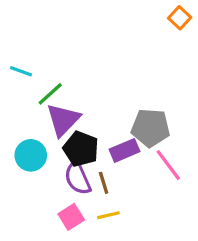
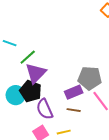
black pentagon: (81, 149) -> (31, 91), moved
brown line: (104, 183) -> (74, 110), moved, turned -64

